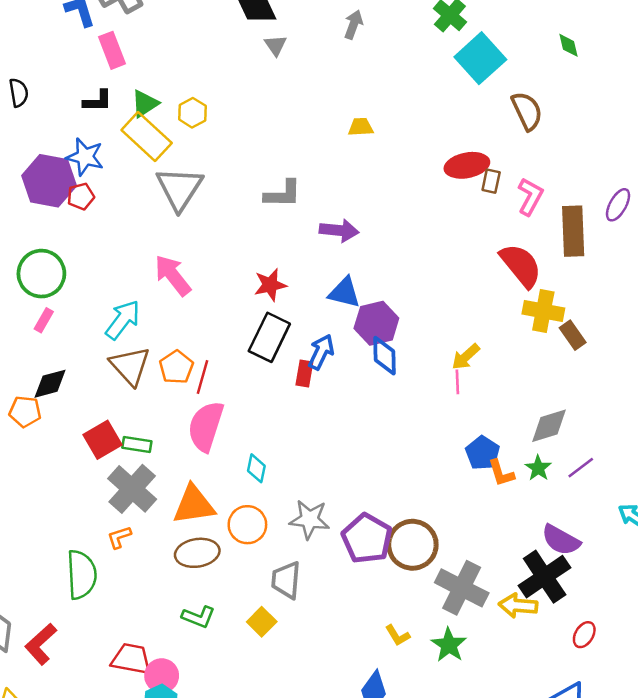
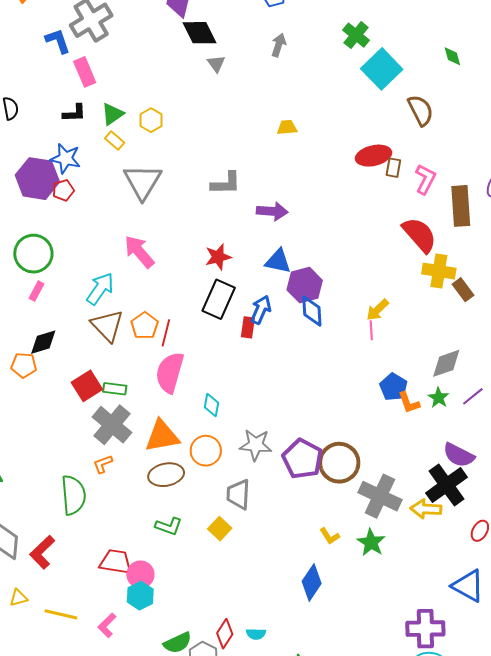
yellow rectangle: (147, 136) -> (115, 140), size x0.5

